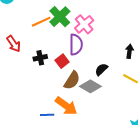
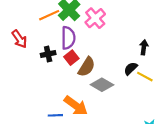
purple semicircle: (76, 45) -> (68, 38), moved
black semicircle: (101, 69) -> (131, 69), moved
brown semicircle: (72, 80) -> (87, 67), moved

